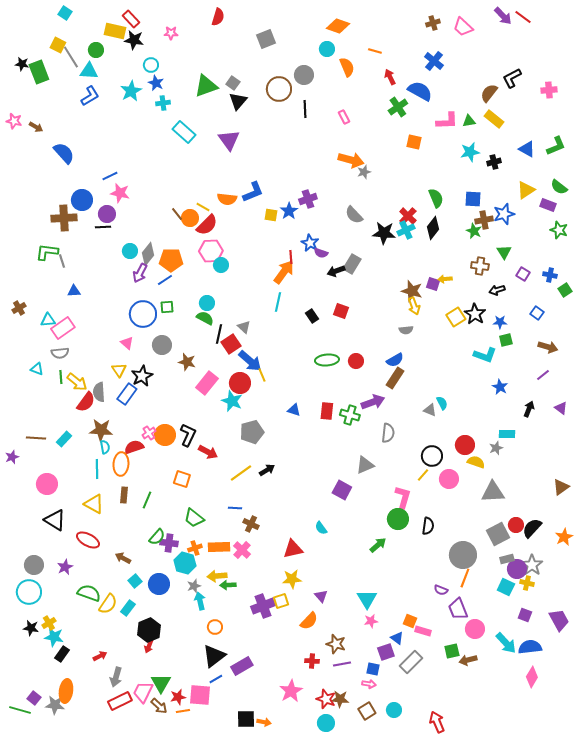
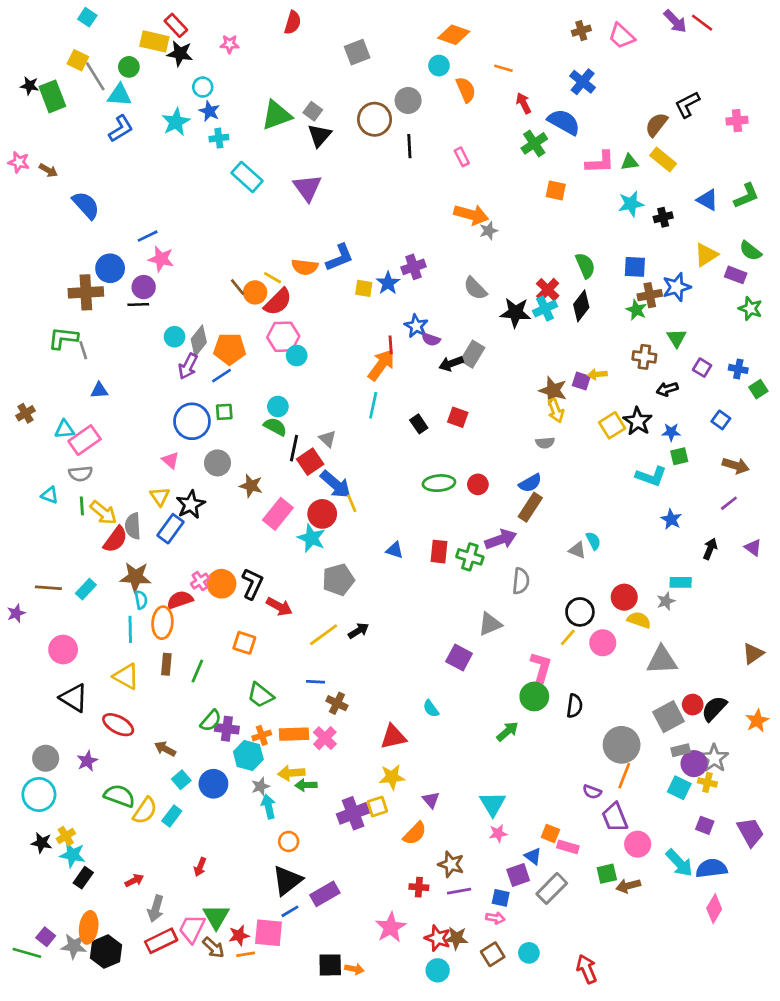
black hexagon: (149, 630) -> (106, 952), moved

